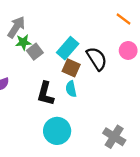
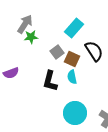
cyan rectangle: (68, 48) -> (74, 28), moved
gray square: (35, 52) -> (57, 52), moved
cyan circle: (57, 131) -> (75, 113), moved

